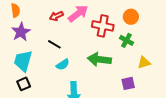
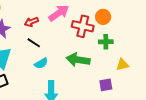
red arrow: (56, 16) -> (31, 22), moved
orange circle: (131, 17) -> (103, 17), moved
green cross: (126, 40) -> (106, 42), turned -32

